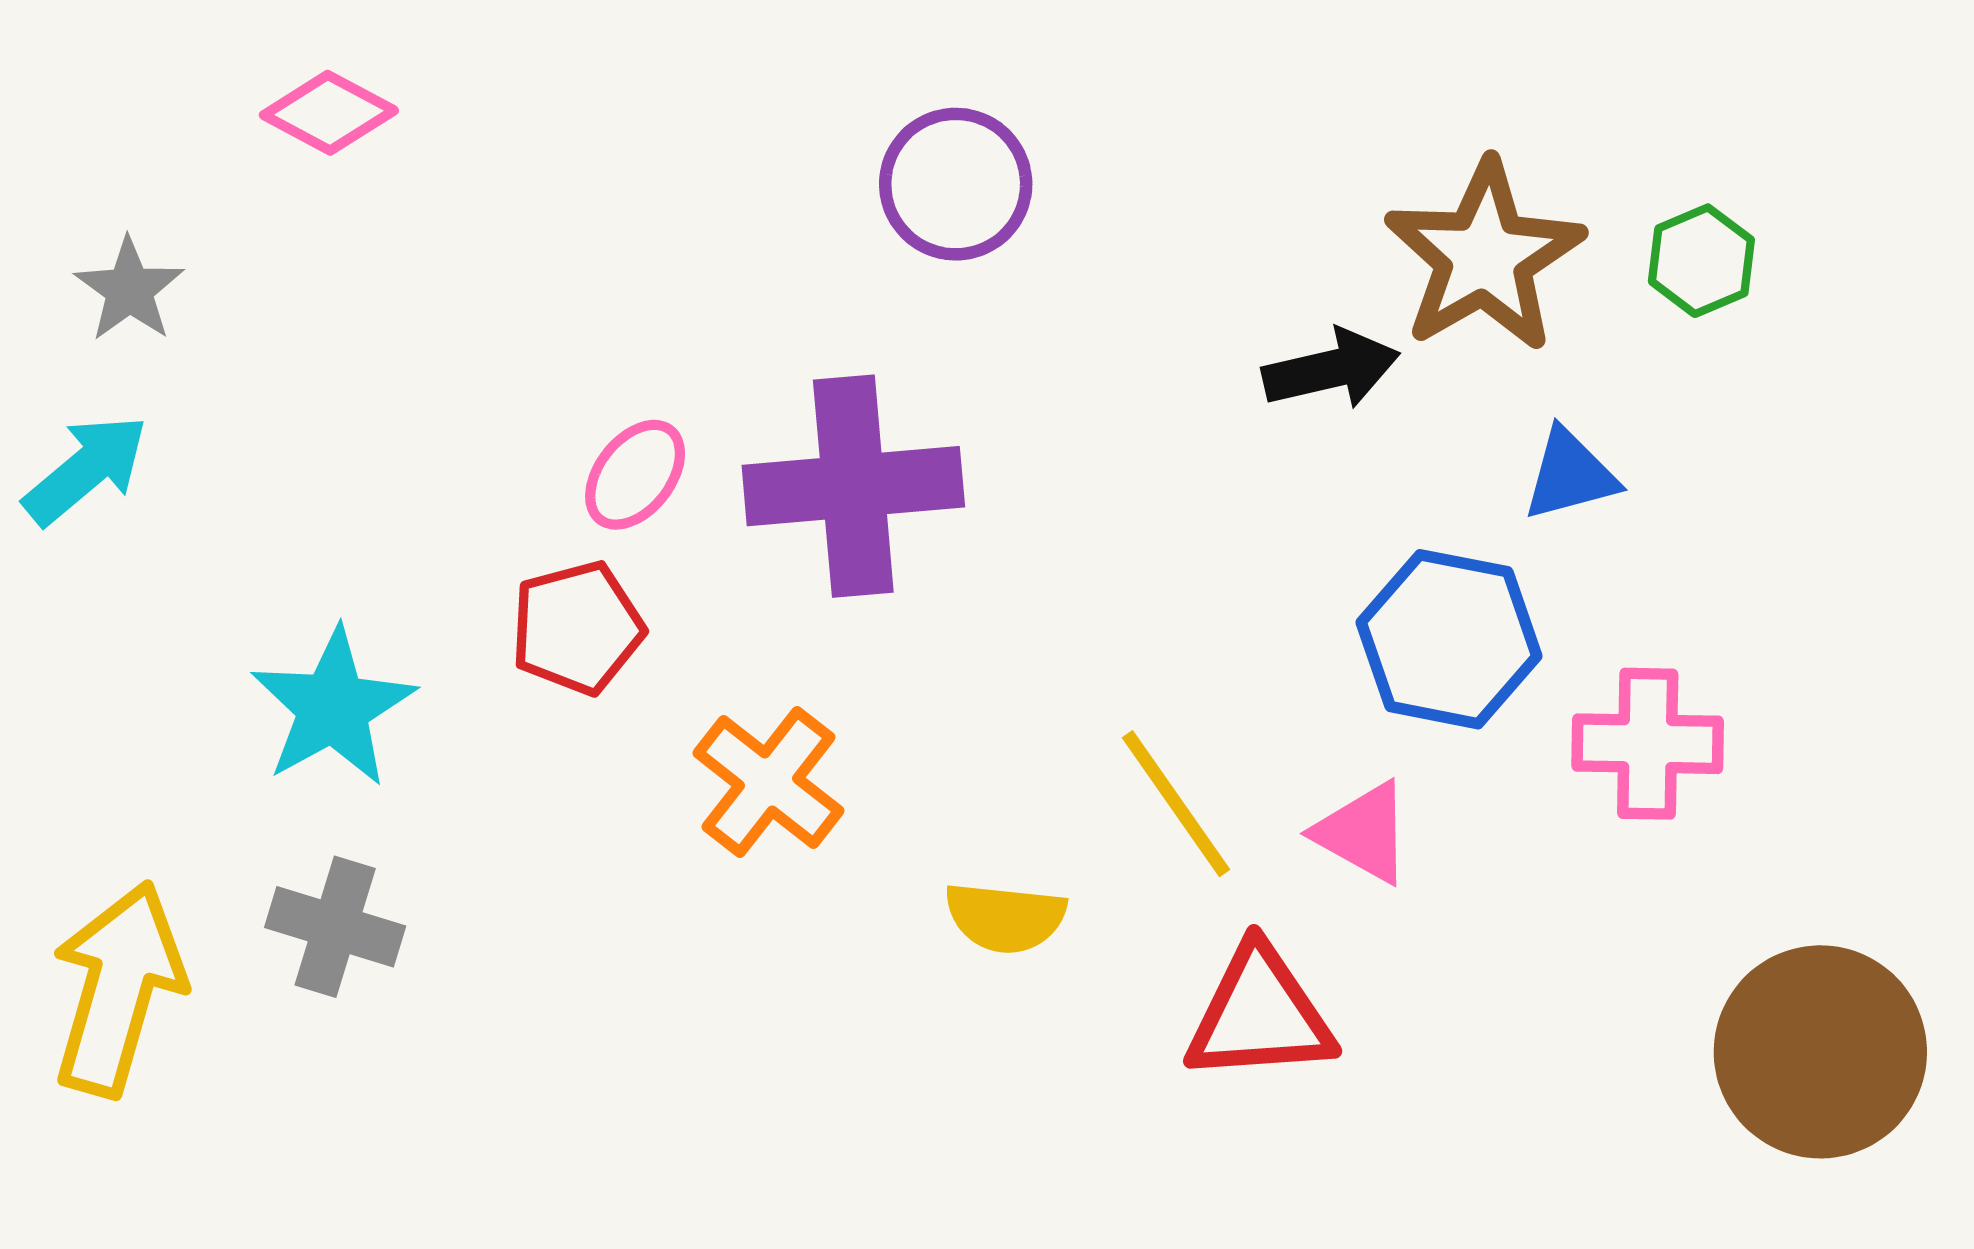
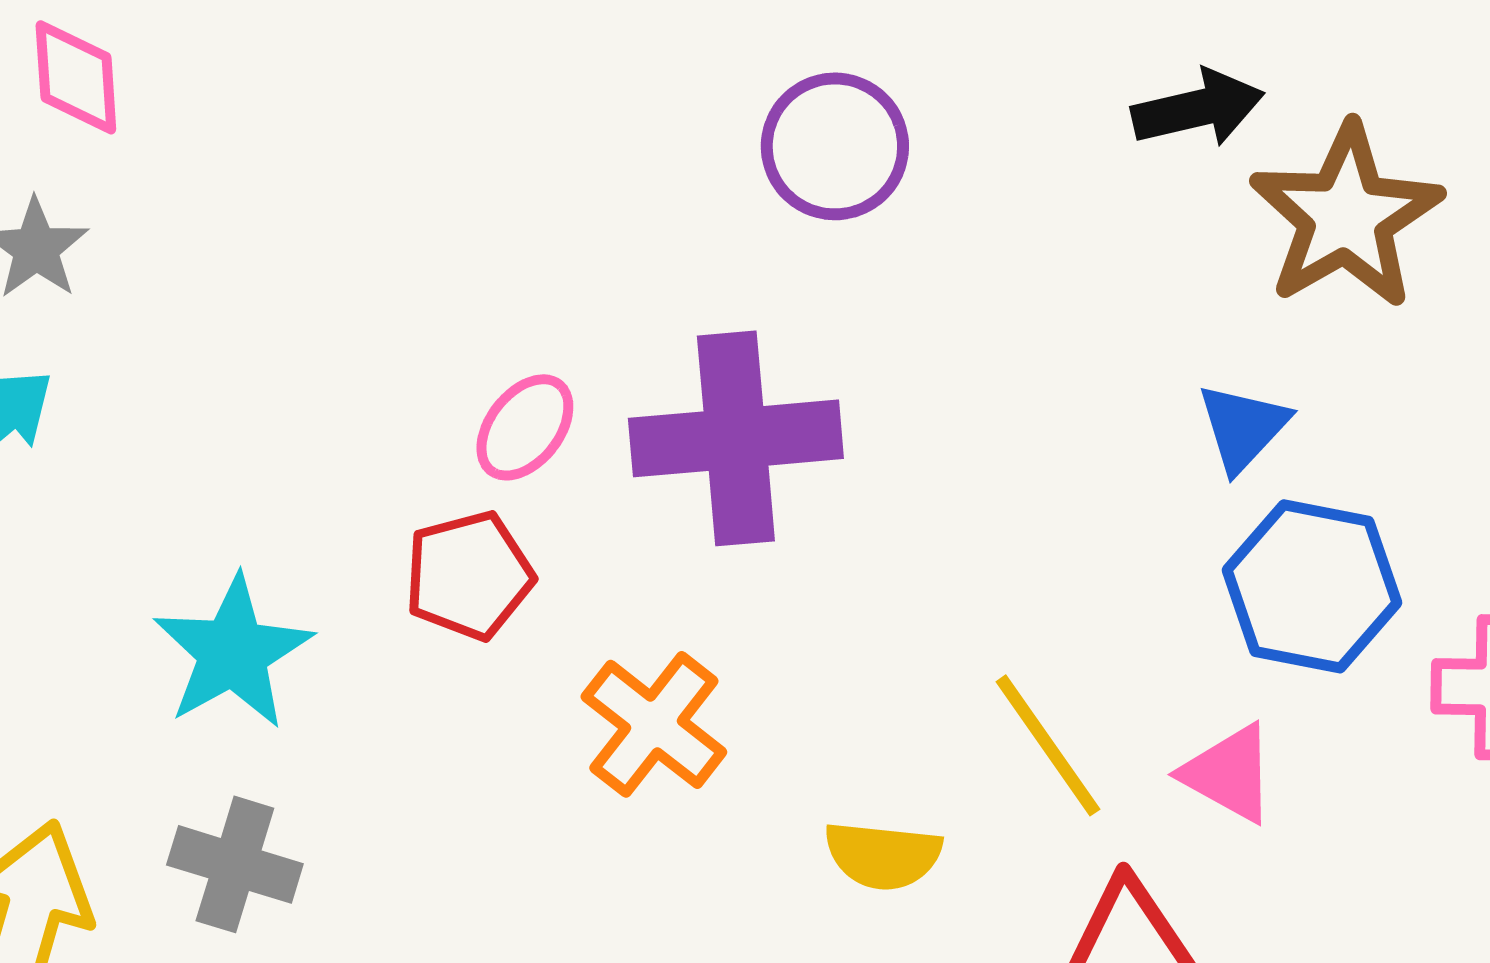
pink diamond: (329, 113) -> (76, 77), moved, turned 58
black arrow: (1331, 369) -> (1198, 108), moved
blue triangle: (1570, 475) -> (1243, 427), moved, turned -32

